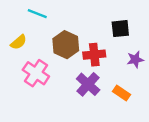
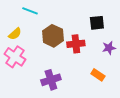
pink cross: (36, 73) -> (15, 57), moved
purple cross: (88, 84) -> (51, 80), moved, turned 30

